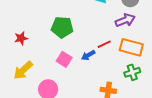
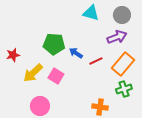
orange rectangle: (131, 47) -> (123, 64), turned -65
blue arrow: (88, 55) -> (76, 53), moved, turned 64
yellow arrow: (23, 70) -> (33, 73), moved

